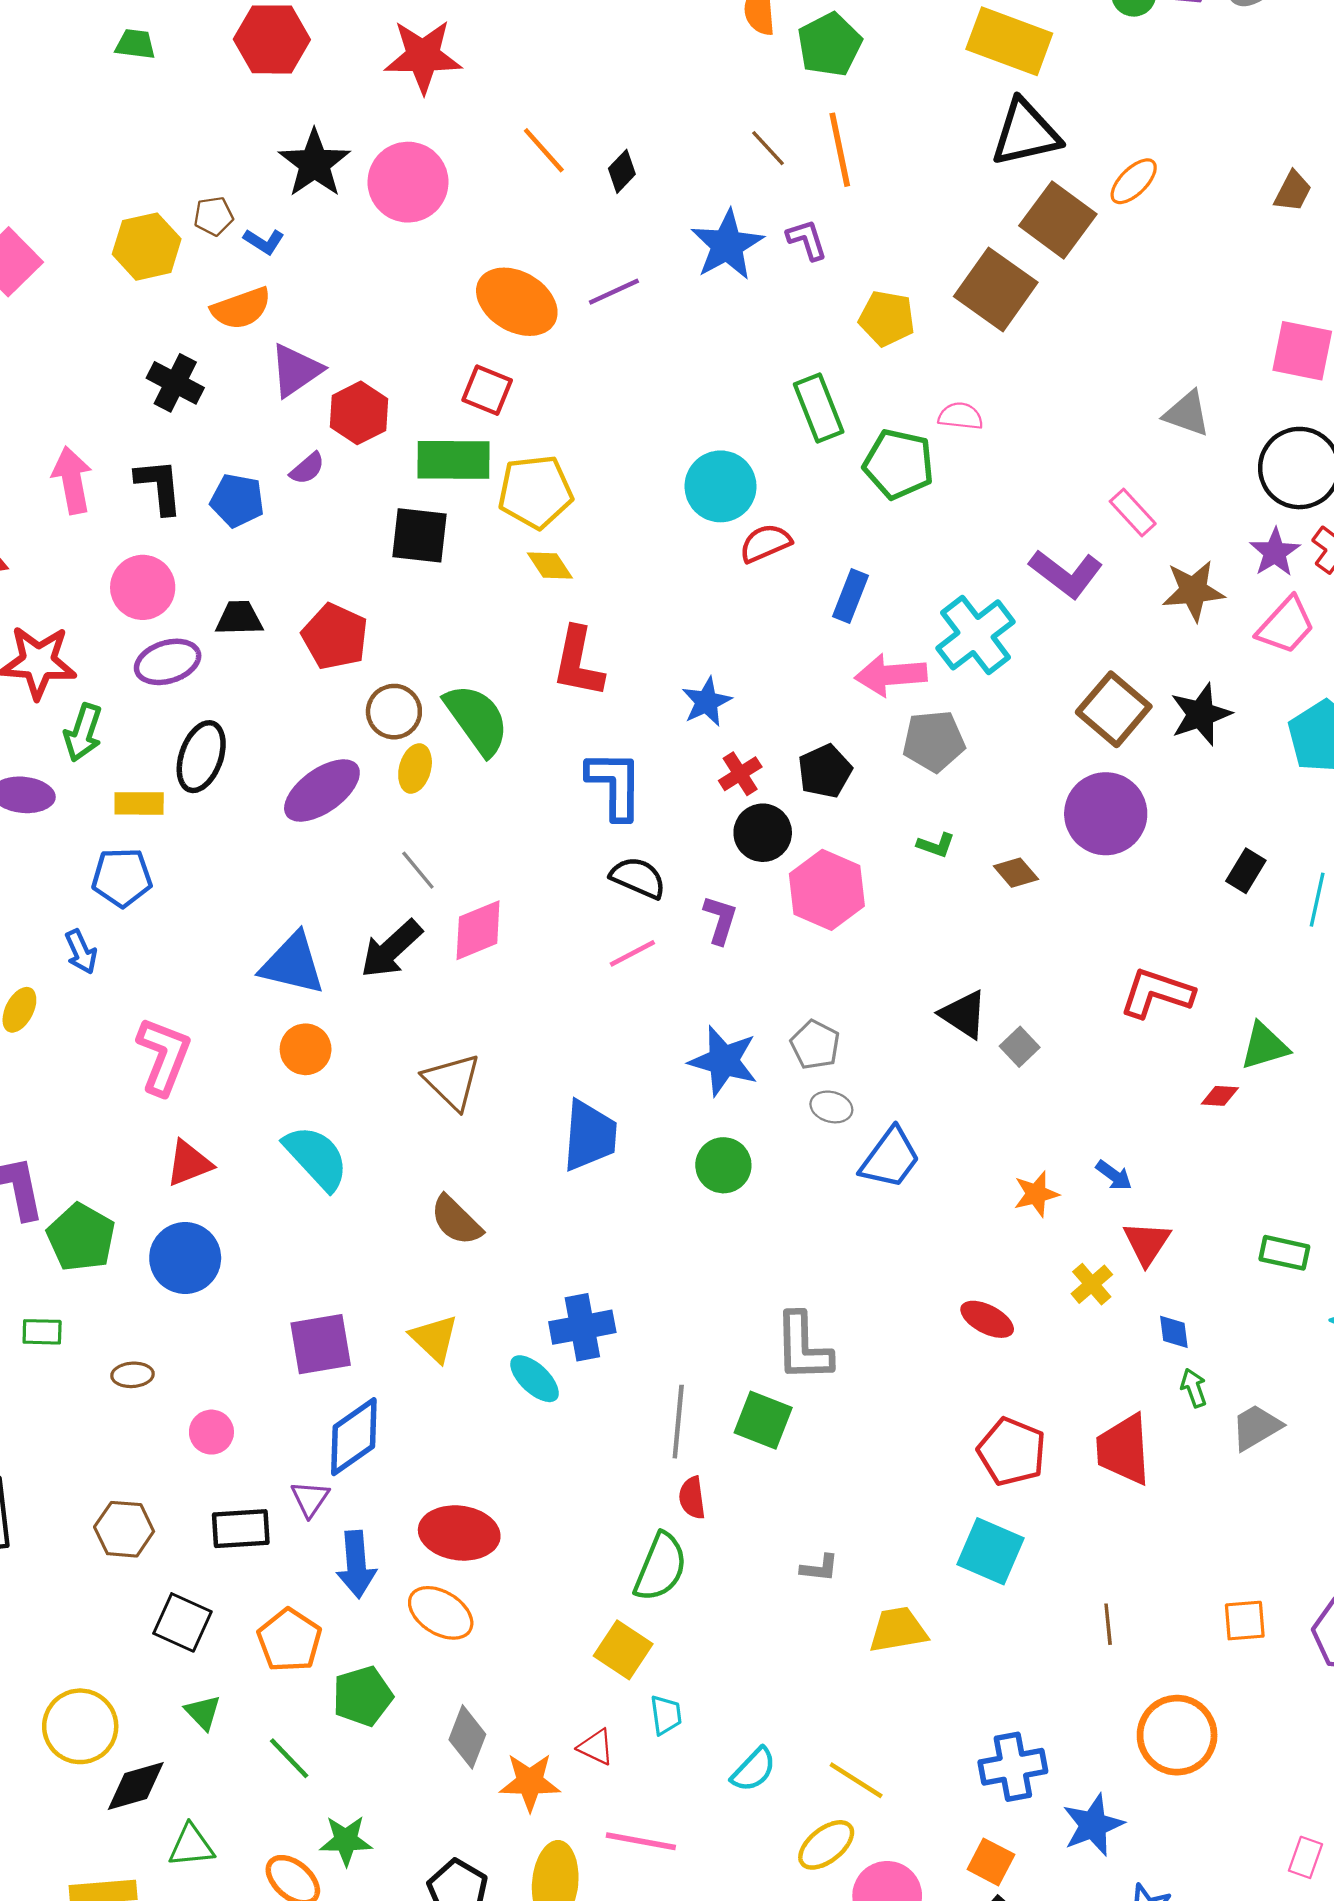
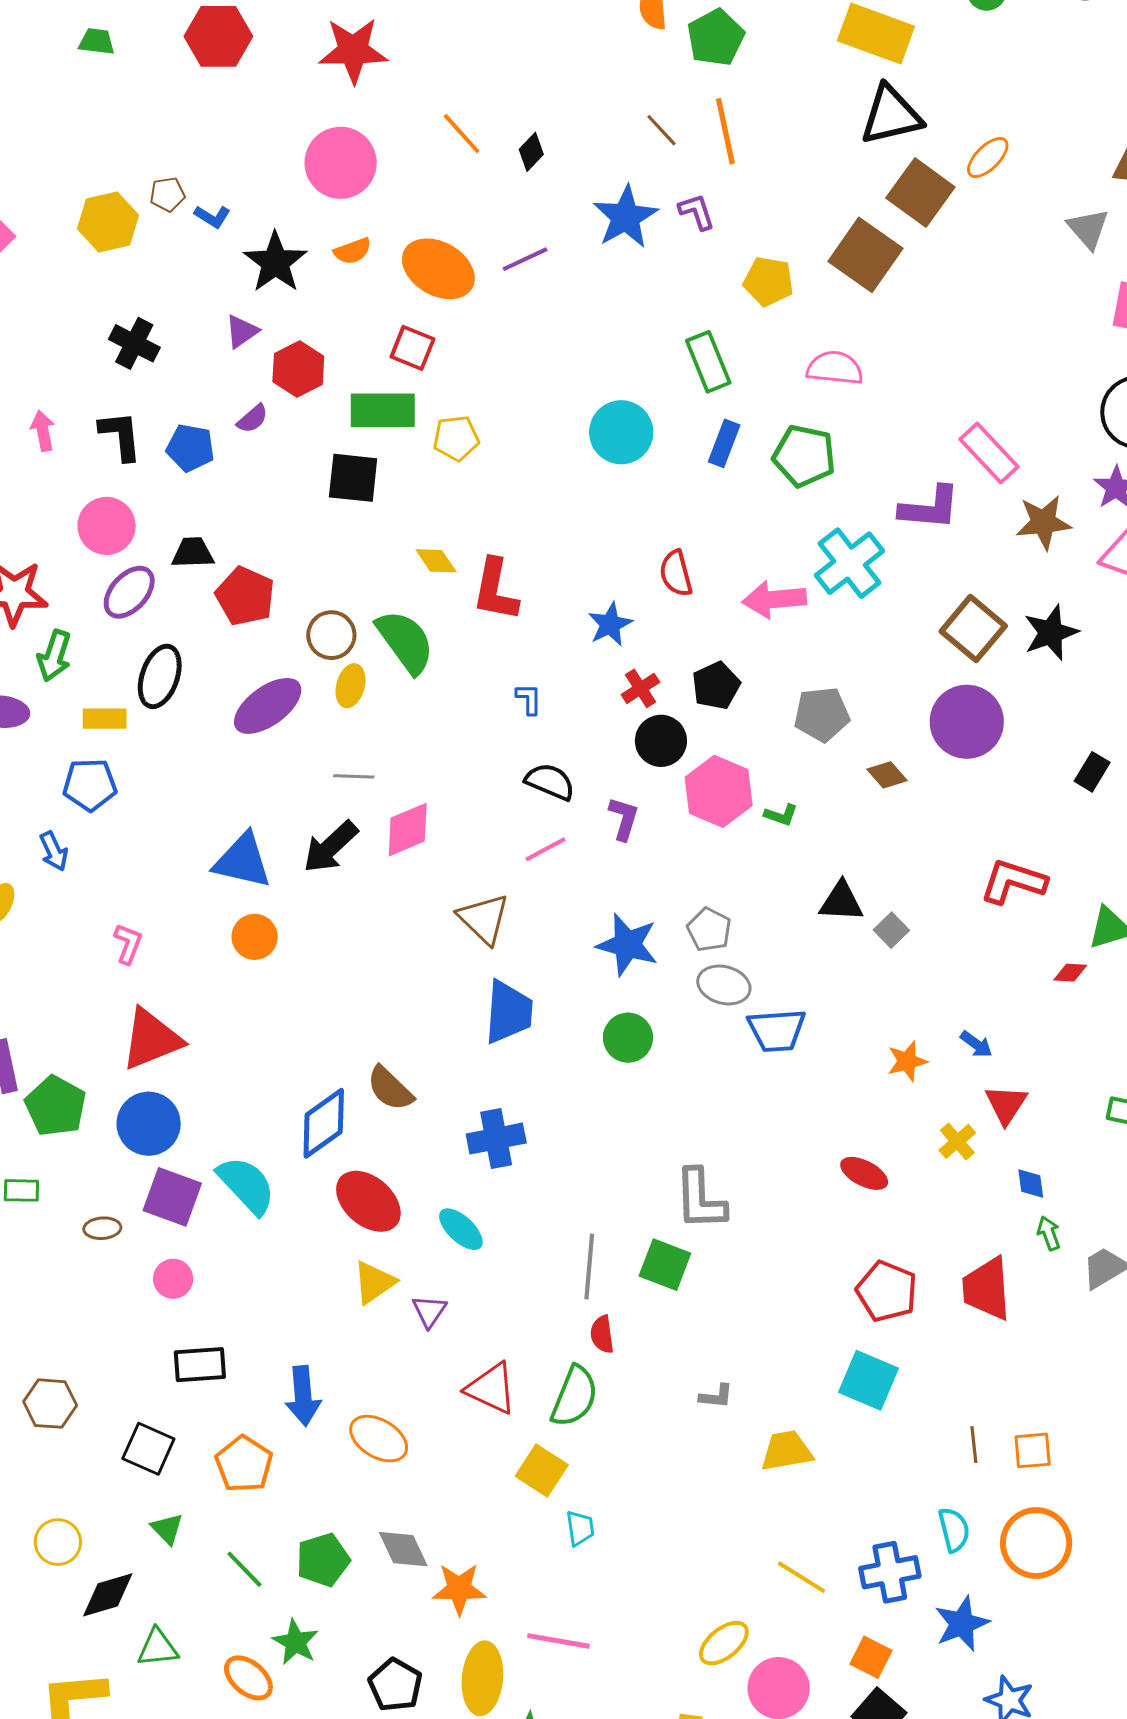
black star: (314, 163) -> (275, 262), moved
orange semicircle: (241, 308) -> (353, 251), moved, size x0.7
purple triangle: (296, 370) -> (242, 331), size x0.7
gray triangle: (1187, 414) -> (1088, 229), moved, turned 30
pink semicircle: (961, 416) -> (835, 368), size x1.4
green pentagon: (899, 464) -> (804, 456), moved
pink arrow: (72, 480) -> (43, 431), size x0.7
yellow pentagon: (535, 492) -> (456, 438), size x0.7
pink rectangle: (1133, 513) -> (989, 453), size x1.4
red semicircle: (765, 543) -> (676, 573), moved, turned -81
yellow diamond: (550, 566) -> (436, 561), moved
purple L-shape: (1066, 574) -> (930, 508), turned -32
blue rectangle: (851, 596) -> (724, 443), moved
red pentagon: (335, 637) -> (245, 596), moved
purple ellipse: (168, 662) -> (129, 592), turned -30
gray pentagon: (934, 741) -> (822, 714), moved
blue L-shape: (615, 785) -> (529, 699), size x0.5
green L-shape: (936, 845) -> (781, 815), moved
gray line: (418, 870) -> (354, 776), turned -48
black triangle: (964, 1014) -> (841, 902), turned -30
pink L-shape: (164, 1056) -> (128, 944), size x0.6
brown triangle: (452, 1082) -> (484, 919), moved
gray ellipse: (831, 1107) -> (724, 985), size x1.4
cyan semicircle: (316, 1158) -> (246, 1185), moved
blue trapezoid: (890, 1158) -> (777, 1030), turned 50
red triangle: (189, 1163) -> (151, 1039), size x1.5
blue cross: (582, 1327) -> (496, 1139), moved
yellow triangle: (434, 1338) -> (374, 1282), moved, turned 42
purple square: (321, 1344) -> (172, 1197), moved, turned 30
blue diamond: (354, 1437) -> (324, 1123), moved
purple triangle: (310, 1499) -> (429, 1311), moved
brown hexagon: (124, 1529) -> (50, 1404), moved
red ellipse: (459, 1533) -> (368, 1201), moved, turned 34
orange square: (1245, 1621) -> (1033, 1450), moved
green pentagon: (363, 1696) -> (323, 1560), moved
yellow circle: (80, 1726) -> (58, 1542), size x0.7
gray diamond: (467, 1737) -> (403, 1549), turned -46
red triangle: (596, 1747) -> (491, 1388), moved, size x1.6
cyan semicircle: (754, 1770) -> (954, 1530), moved, turned -57
yellow line: (856, 1780) -> (802, 1577), moved
green star: (346, 1840) -> (295, 1642), turned 30

